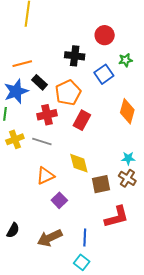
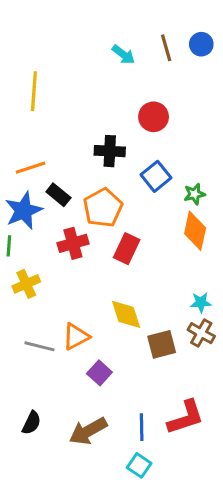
green star: (125, 60) -> (194, 194), moved
gray line: (42, 142) -> (39, 346), moved
red L-shape: (117, 217) -> (186, 417), moved

